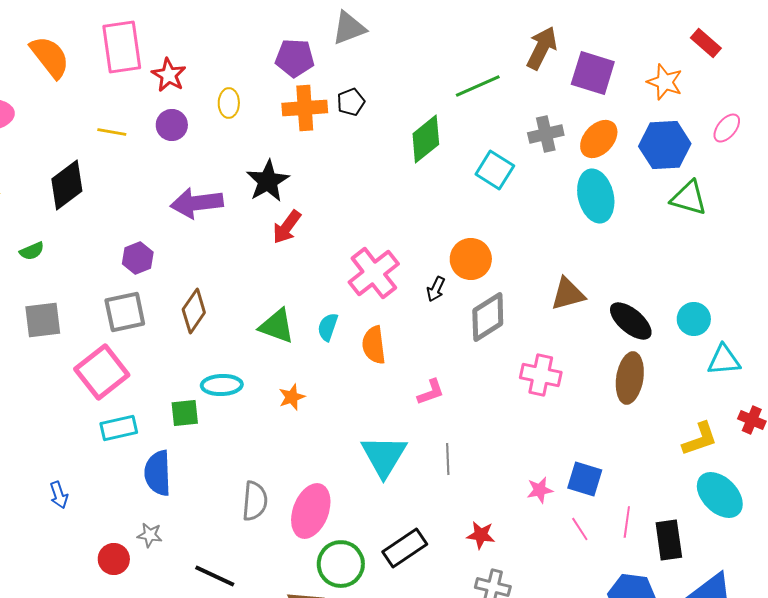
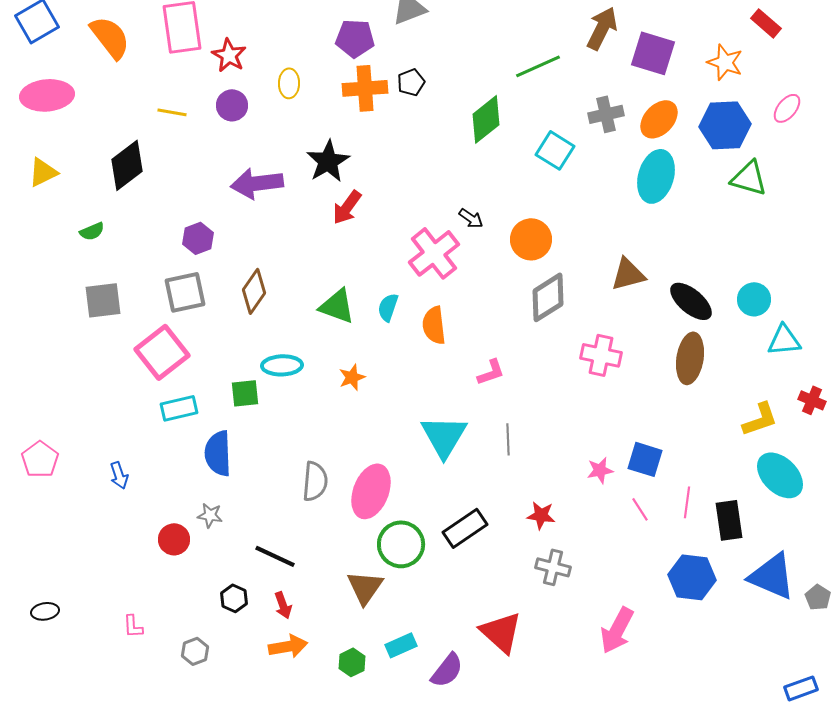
cyan ellipse: (596, 196) -> (656, 176), turned 30
black arrow: (436, 289) -> (471, 218), moved, turned -80

